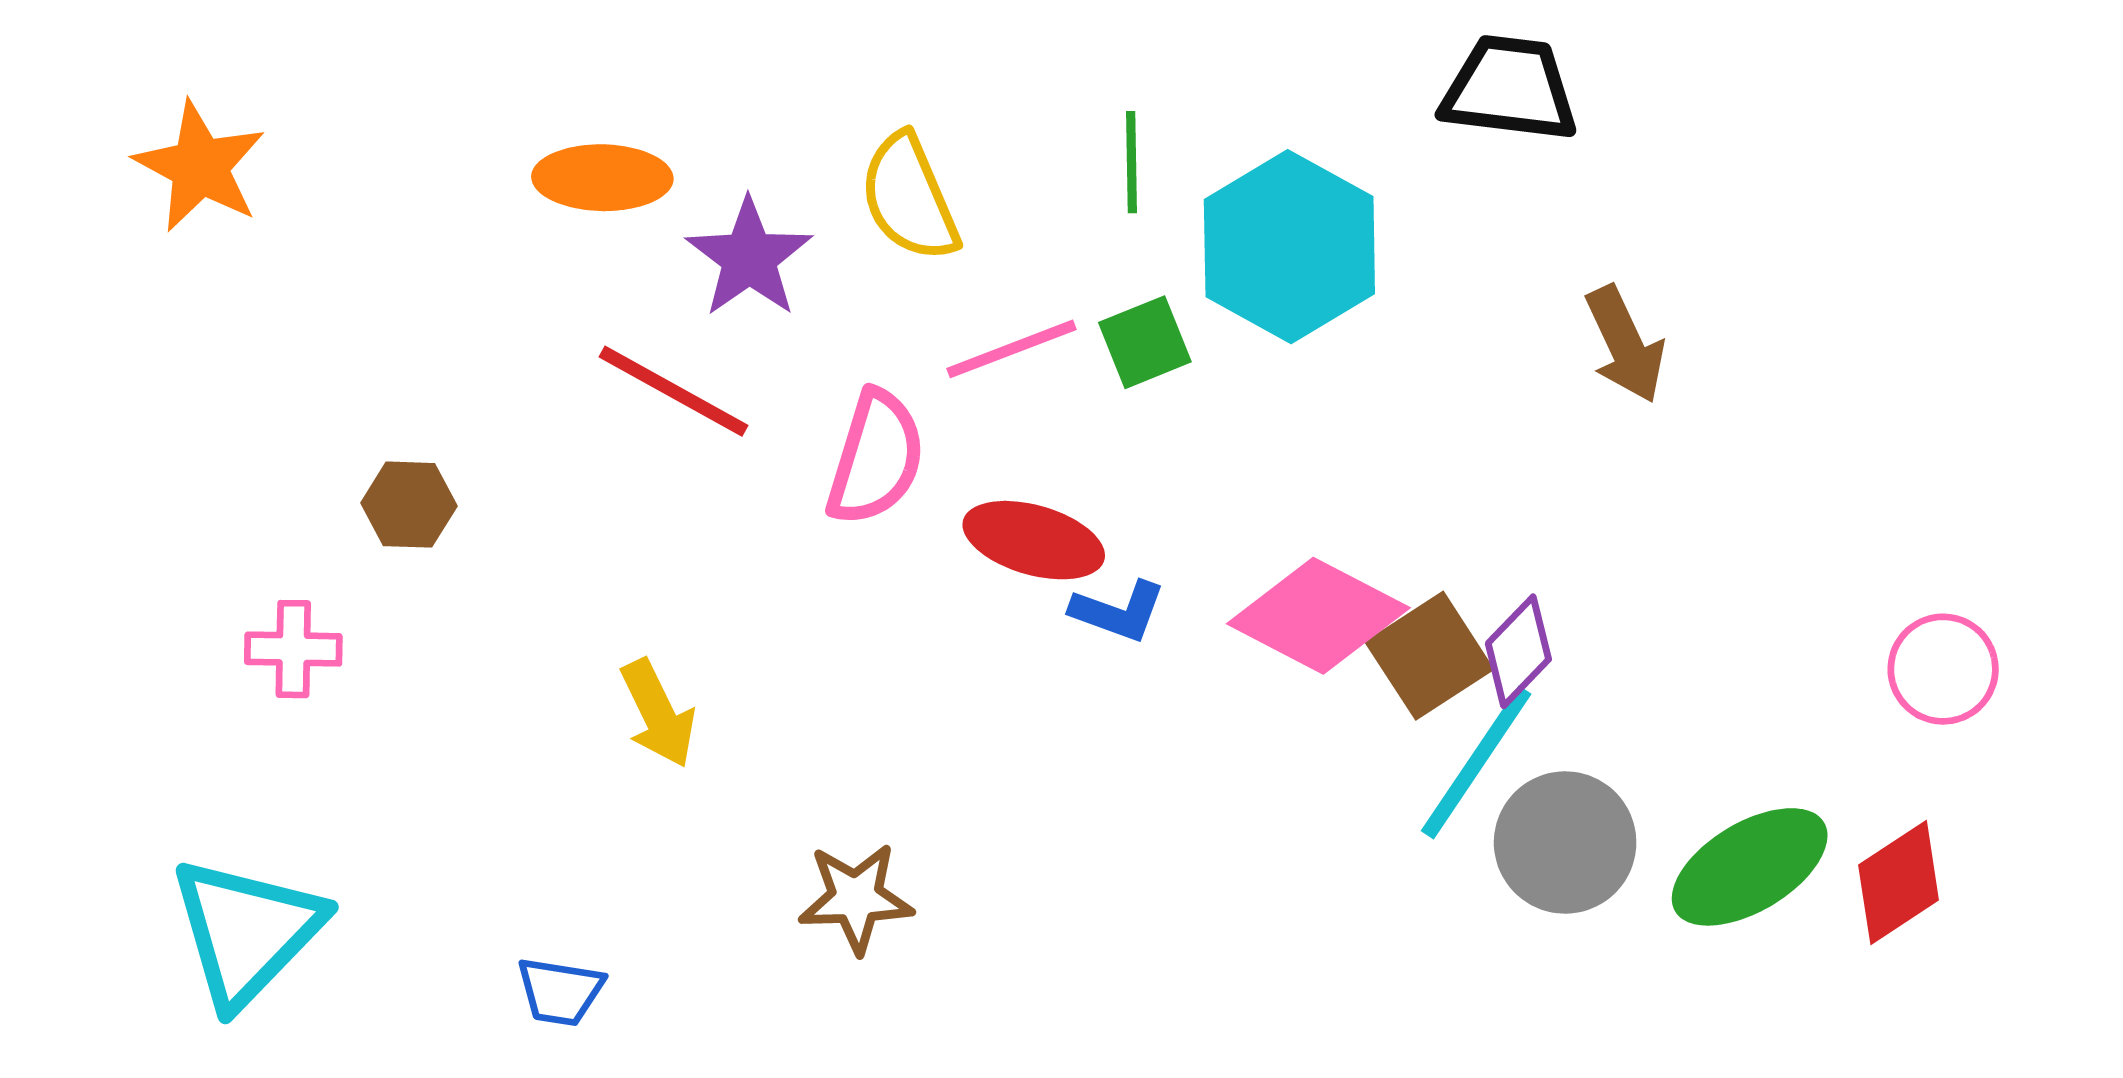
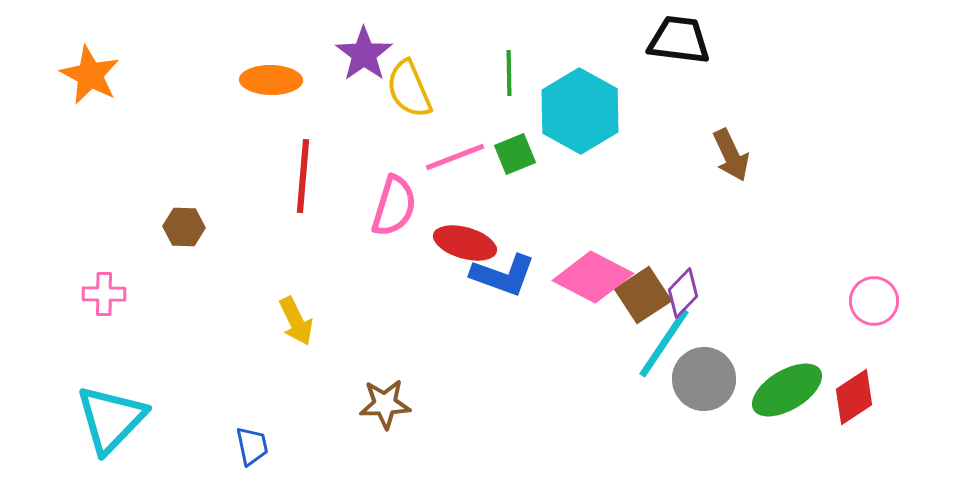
purple star: (749, 258) -> (364, 54), moved
red line: (674, 391) -> (303, 176), turned 66
blue L-shape: (1118, 611) -> (503, 275), size x1.5
pink cross: (293, 649) -> (104, 294), moved
blue trapezoid: (560, 991) -> (252, 446), turned -111

